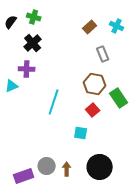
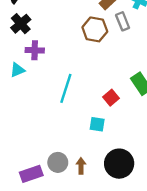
black cross: (33, 43) -> (21, 24), moved
gray rectangle: (103, 54) -> (123, 21), moved
brown hexagon: (95, 84) -> (95, 29), moved

